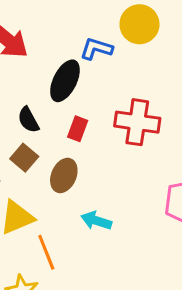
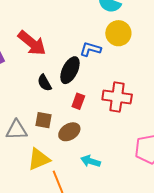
black semicircle: (28, 120) -> (44, 83), moved
brown square: (24, 158) -> (44, 120), turned -30
brown ellipse: (64, 175) -> (69, 132), turned 35

